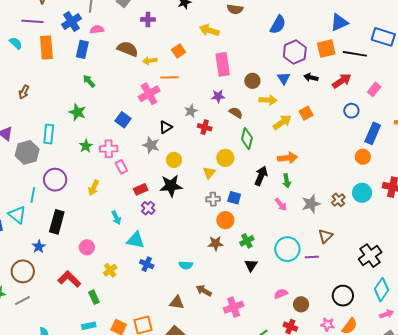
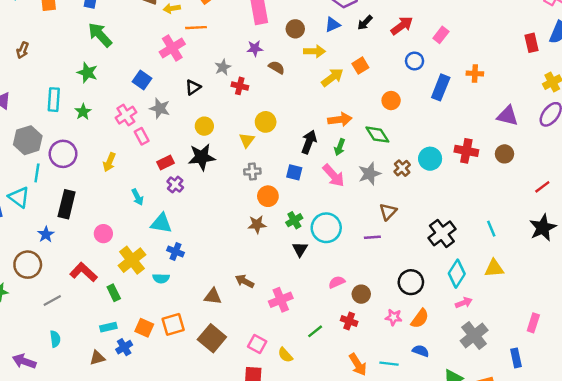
black arrow: (311, 77) -> (365, 23), turned -56
blue triangle: (284, 78) -> (333, 25), turned 40
green arrow: (89, 81) -> (100, 35), size x1.6
green diamond: (247, 139) -> (377, 135), moved, turned -45
gray star: (151, 145) -> (160, 108), moved
green star: (86, 146) -> (83, 112), moved
pink cross: (109, 149) -> (126, 115), turned -30
gray hexagon: (27, 152) -> (28, 140), moved
orange circle: (363, 157) -> (391, 101), moved
green arrow: (287, 181) -> (340, 147), turned 32
blue square: (234, 198) -> (294, 172), moved
pink arrow: (281, 204) -> (334, 175), size x1.5
cyan circle: (287, 249) -> (326, 228), moved
cyan semicircle: (186, 265) -> (161, 278), moved
yellow cross: (110, 270) -> (132, 260), size x1.6
gray line: (22, 300) -> (52, 301), moved

